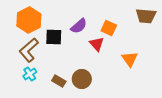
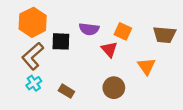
brown trapezoid: (146, 16) -> (165, 35), moved
purple semicircle: (79, 26) -> (89, 29), turned 48
brown circle: (82, 79) -> (114, 88), moved

